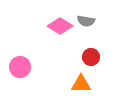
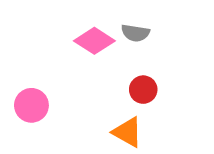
orange triangle: (81, 84) -> (127, 132), turned 30

